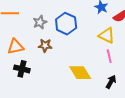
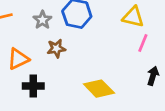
pink line: (109, 56) -> (143, 43), turned 48
yellow diamond: (80, 73) -> (99, 89), moved

